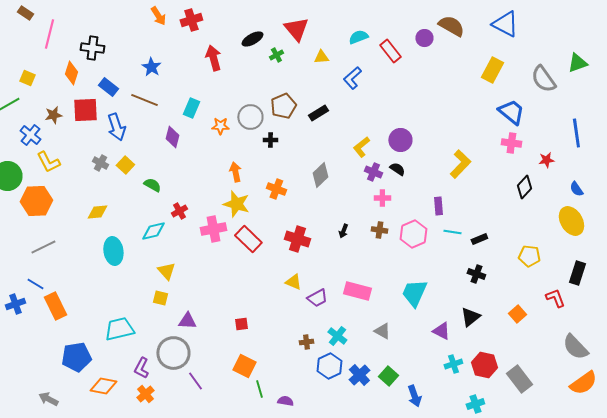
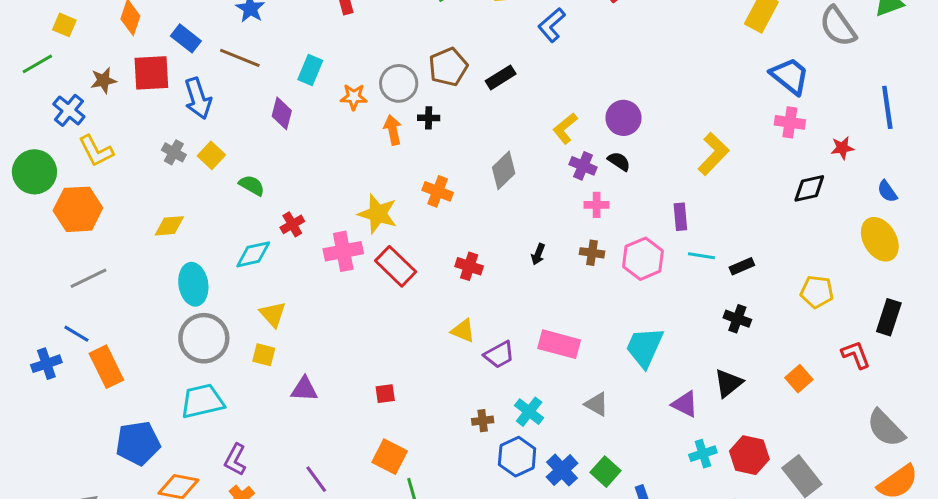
orange arrow: (235, 172) -> (393, 130), moved
black diamond: (524, 187) -> (809, 188), turned 35
red cross: (297, 239) -> (469, 266), size x0.7
gray circle: (173, 353) -> (204, 338), moved

